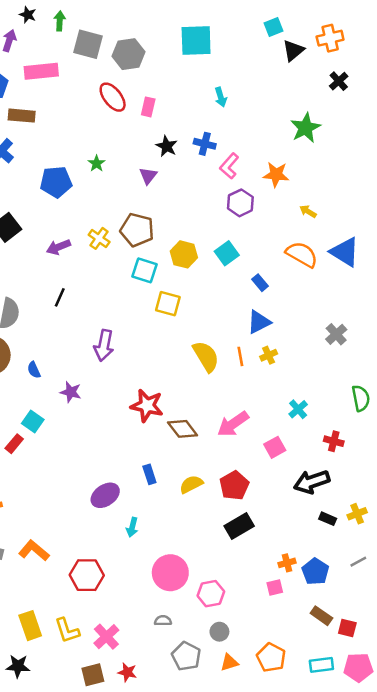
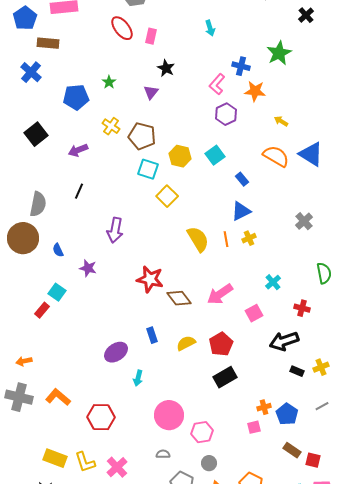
blue cross: (205, 144) -> (241, 66), moved
yellow cross: (99, 238) -> (111, 126), moved
yellow square: (168, 304) -> (167, 196), turned 30
yellow rectangle: (30, 626) -> (55, 458), turned -50

